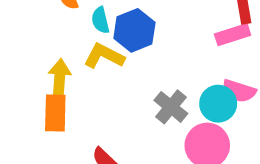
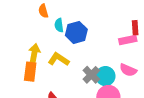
yellow L-shape: (104, 56) -> (59, 59), moved
cyan circle: (218, 104) -> (105, 76), moved

